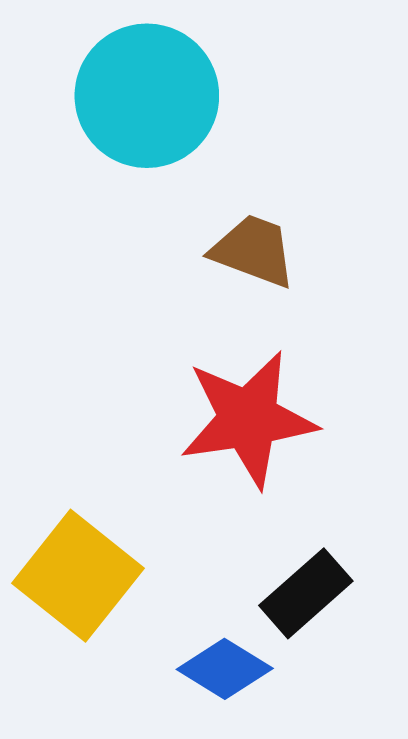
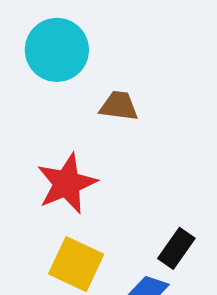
red star: (248, 419) -> (67, 184), moved

